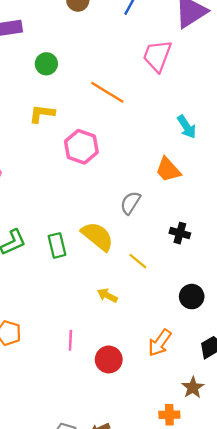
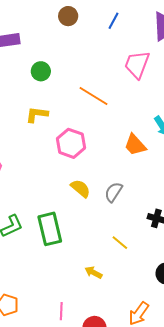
orange trapezoid: (168, 170) -> (135, 145), moved
yellow semicircle: (97, 236) -> (80, 188), moved, size x0.7
green rectangle: (57, 245) -> (50, 229), size x1.5

